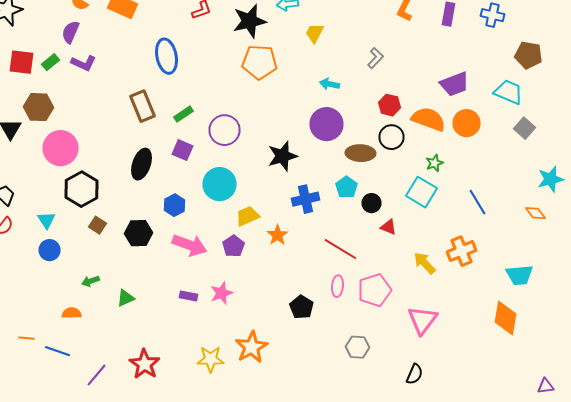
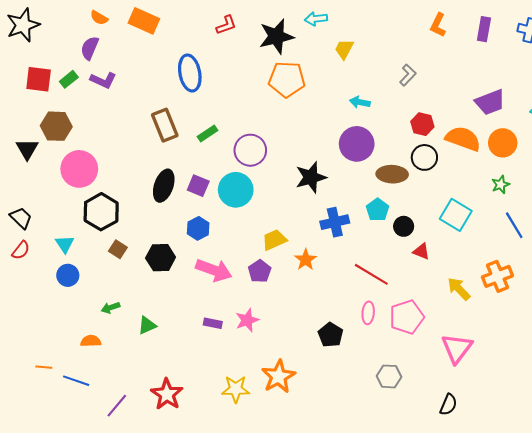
purple square: (182, 150) -> (198, 186), moved
green star: (434, 163) -> (501, 185), moved
cyan circle: (220, 184) -> (236, 190), moved

